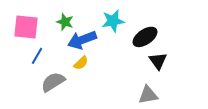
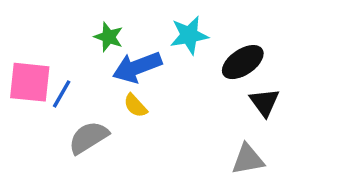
pink square: (26, 27) -> (30, 82), moved
yellow semicircle: (81, 63) -> (135, 106), turned 91

